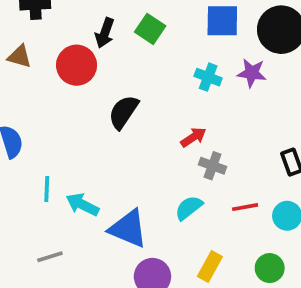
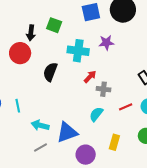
purple star: (252, 73) -> (106, 43), moved
cyan cross: (208, 77) -> (78, 51), moved, size x1.5
cyan line: (47, 189) -> (18, 106), moved
blue triangle: (128, 229) -> (67, 132), turned -30
gray line: (50, 257) -> (41, 147), moved

